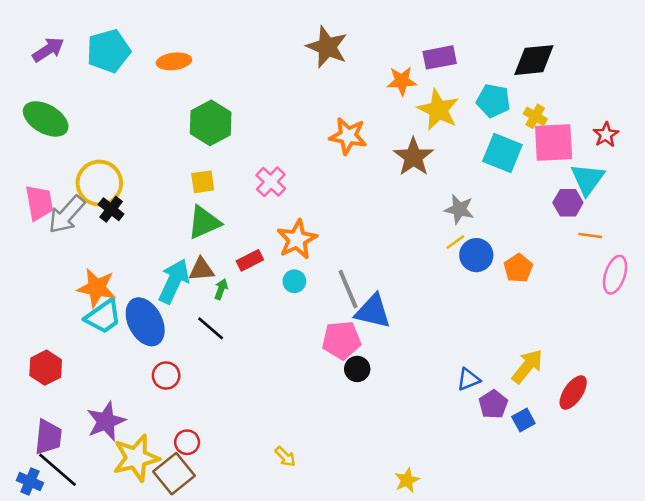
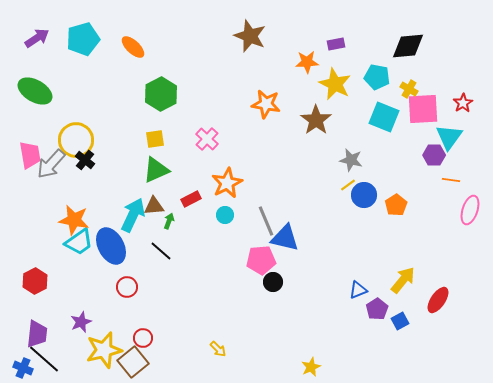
purple rectangle: (440, 57) -> (336, 44), size x0.7
orange ellipse: (174, 61) -> (133, 47), turned 50
purple star: (106, 421) -> (81, 322), size x0.7

